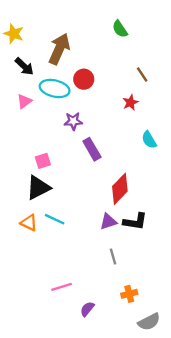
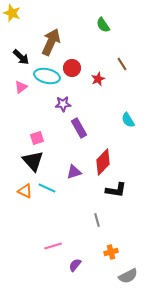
yellow star: (14, 34) -> (12, 13), moved
red star: (130, 103) -> (98, 79), moved
black triangle: (38, 188) -> (33, 161), turned -45
purple triangle: (108, 221) -> (74, 172), moved

